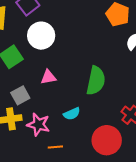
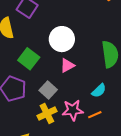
white circle: (41, 36) -> (62, 39), moved
orange line: (55, 147) -> (95, 115), moved

